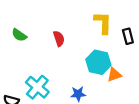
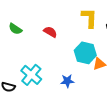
red semicircle: (59, 38) -> (50, 32), turned -40

